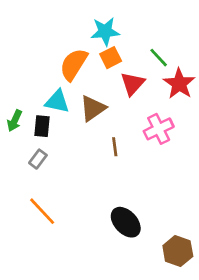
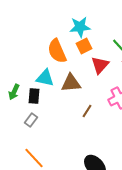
orange semicircle: (74, 64) -> (57, 51), turned -55
brown triangle: (93, 108) -> (71, 83), turned 30
brown line: (115, 147) -> (87, 111), turned 40

